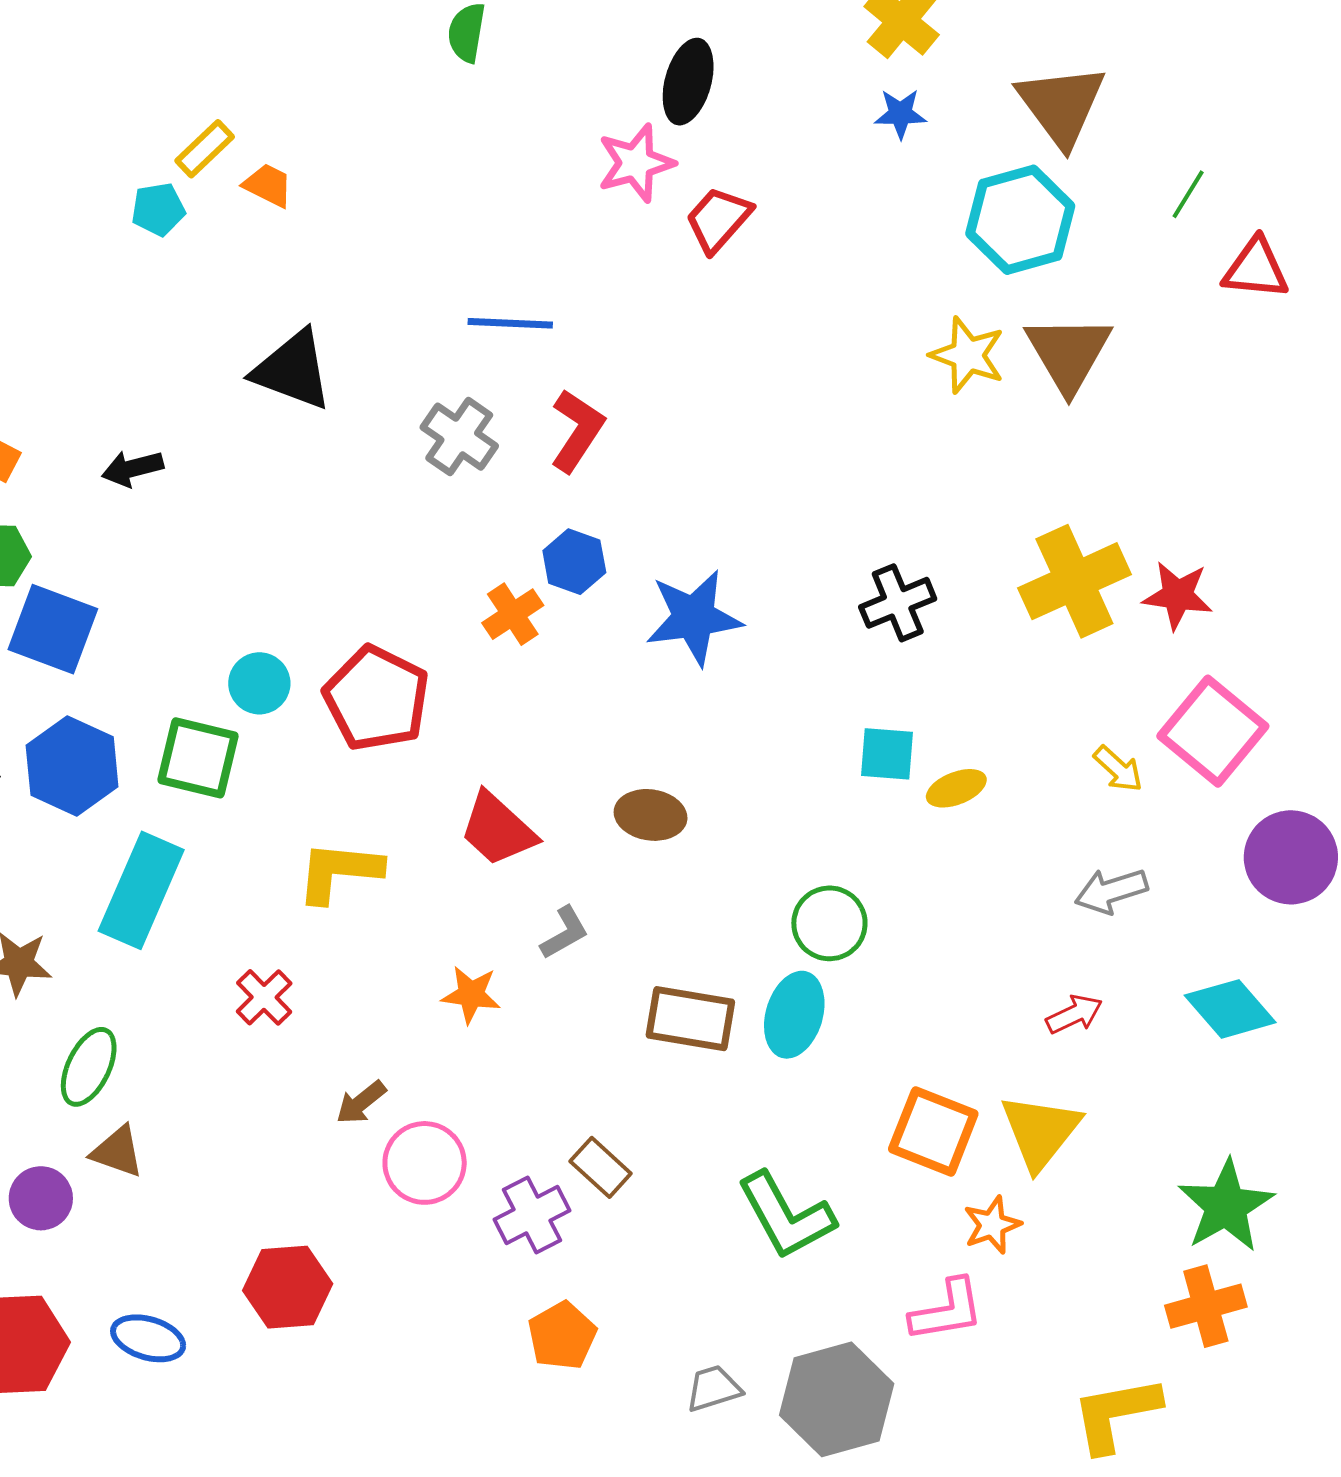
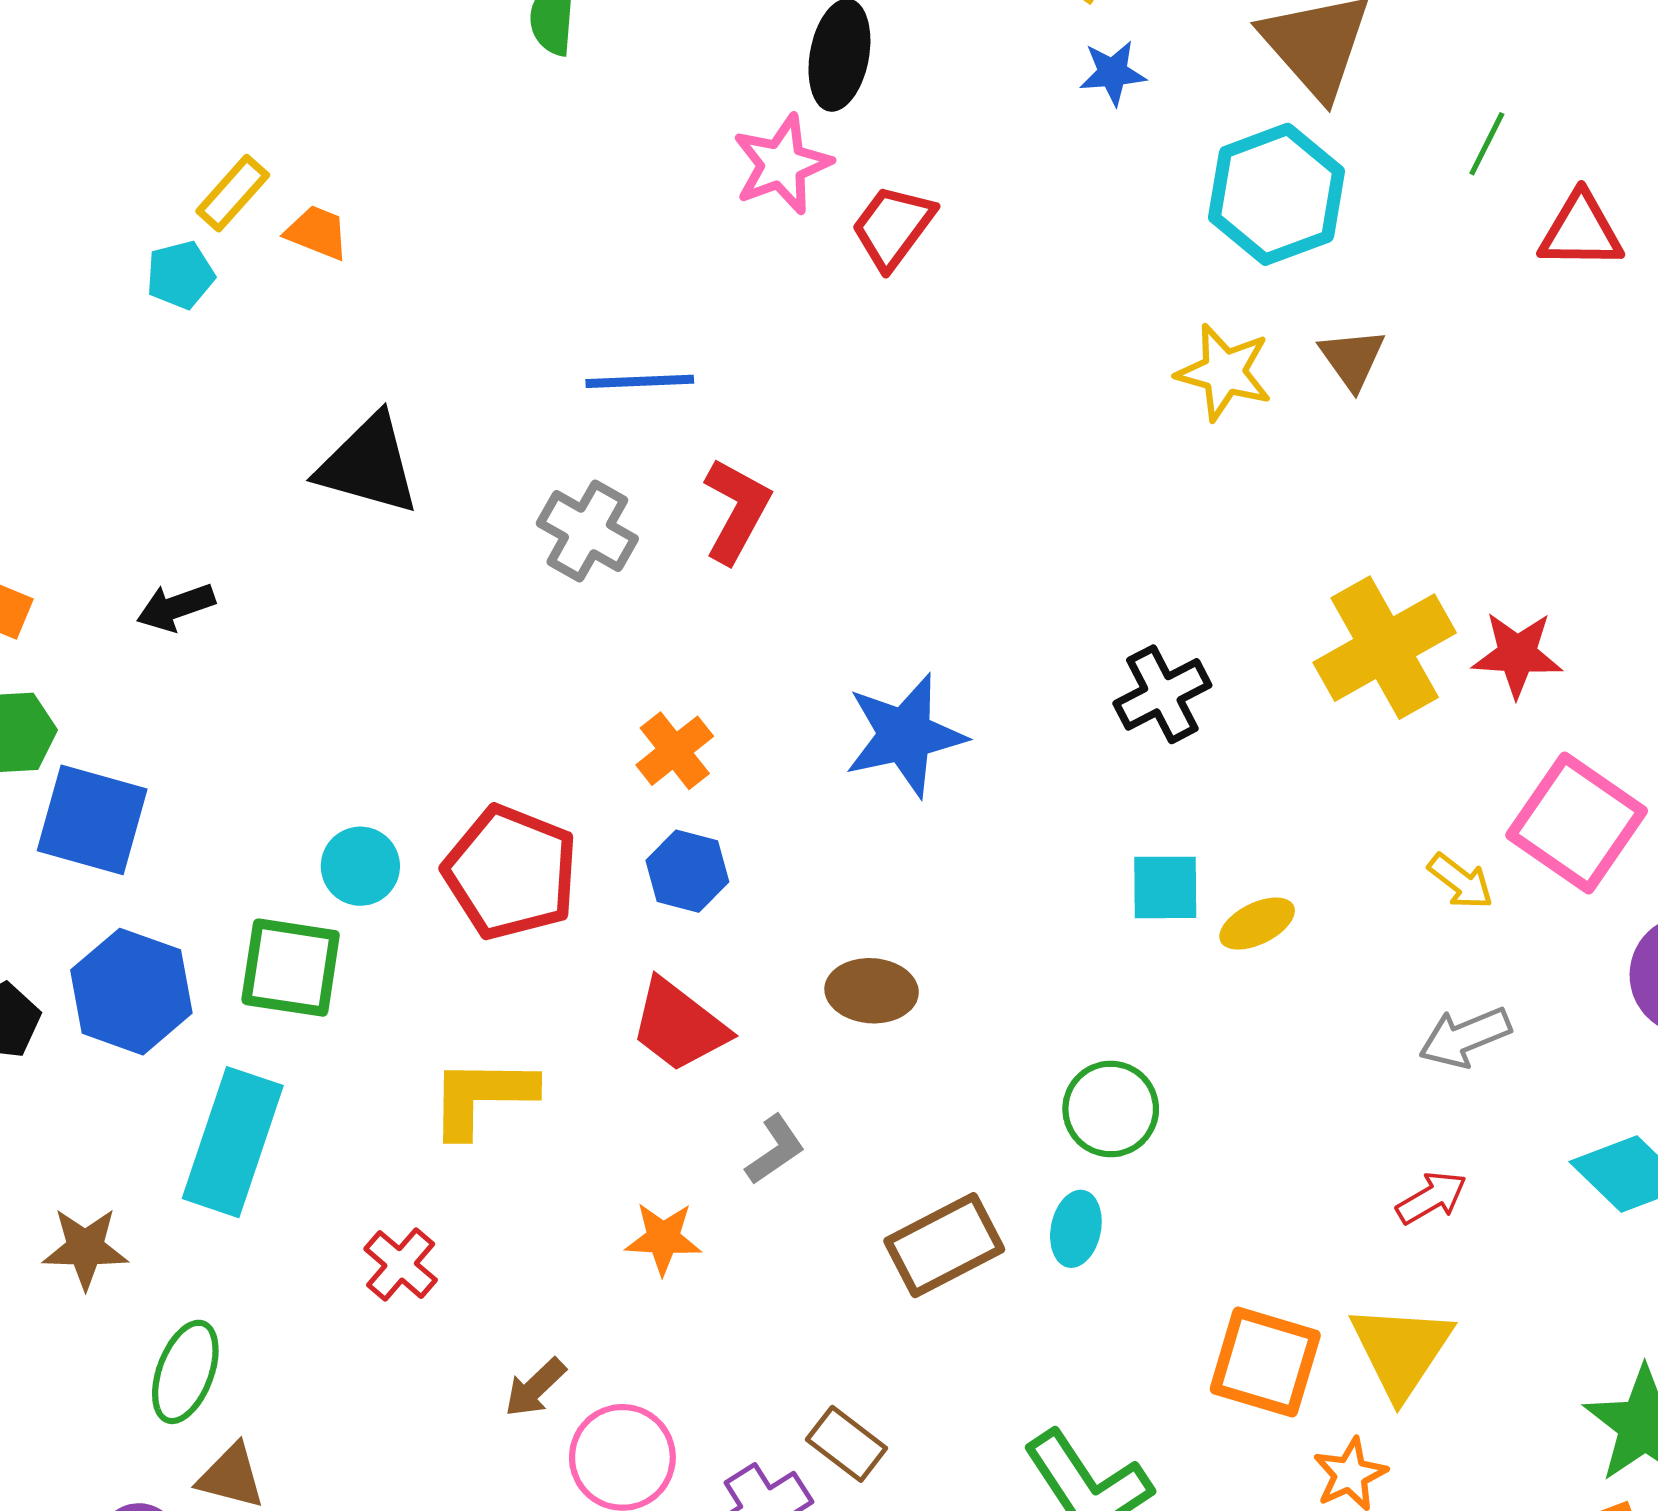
brown triangle: (1069, 353) -> (1352, 359), size x0.6
blue hexagon: (574, 562) -> (687, 871), moved
cyan ellipse: (794, 1015) -> (1076, 1229), size x0.7
brown rectangle: (690, 1019) -> (944, 1245), turned -32

